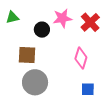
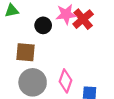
red cross: (90, 22) -> (83, 19), moved
pink diamond: (81, 58) -> (66, 81), moved

